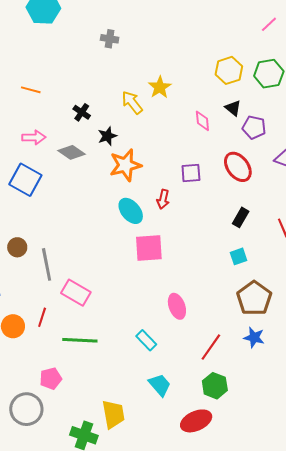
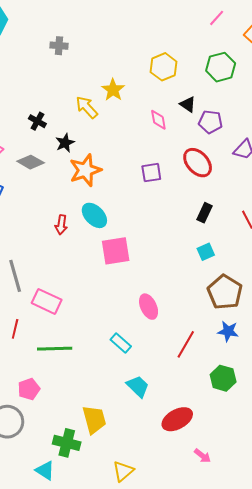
yellow hexagon: (229, 70) -> (164, 67), moved
red arrow: (163, 199) -> (61, 225), moved
green hexagon: (215, 386) -> (223, 378), moved

